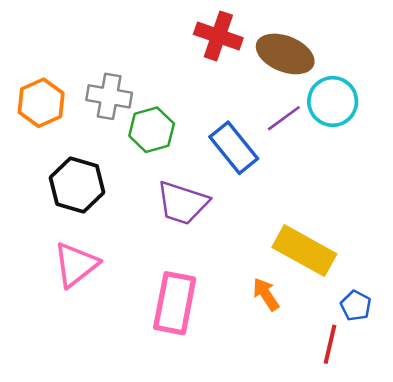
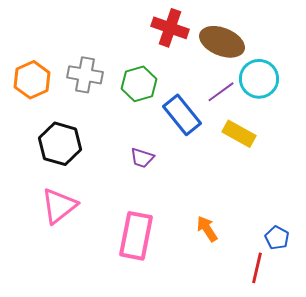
green hexagon: (152, 130) -> (139, 84), moved
purple trapezoid: (182, 203) -> (142, 158), size x0.6
yellow rectangle: (304, 251) -> (239, 134), moved, size x0.7

